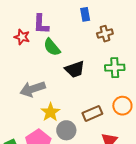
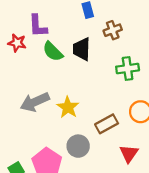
black trapezoid: (75, 69) -> (82, 49), moved, turned 115
yellow star: (50, 112) -> (68, 107), moved

